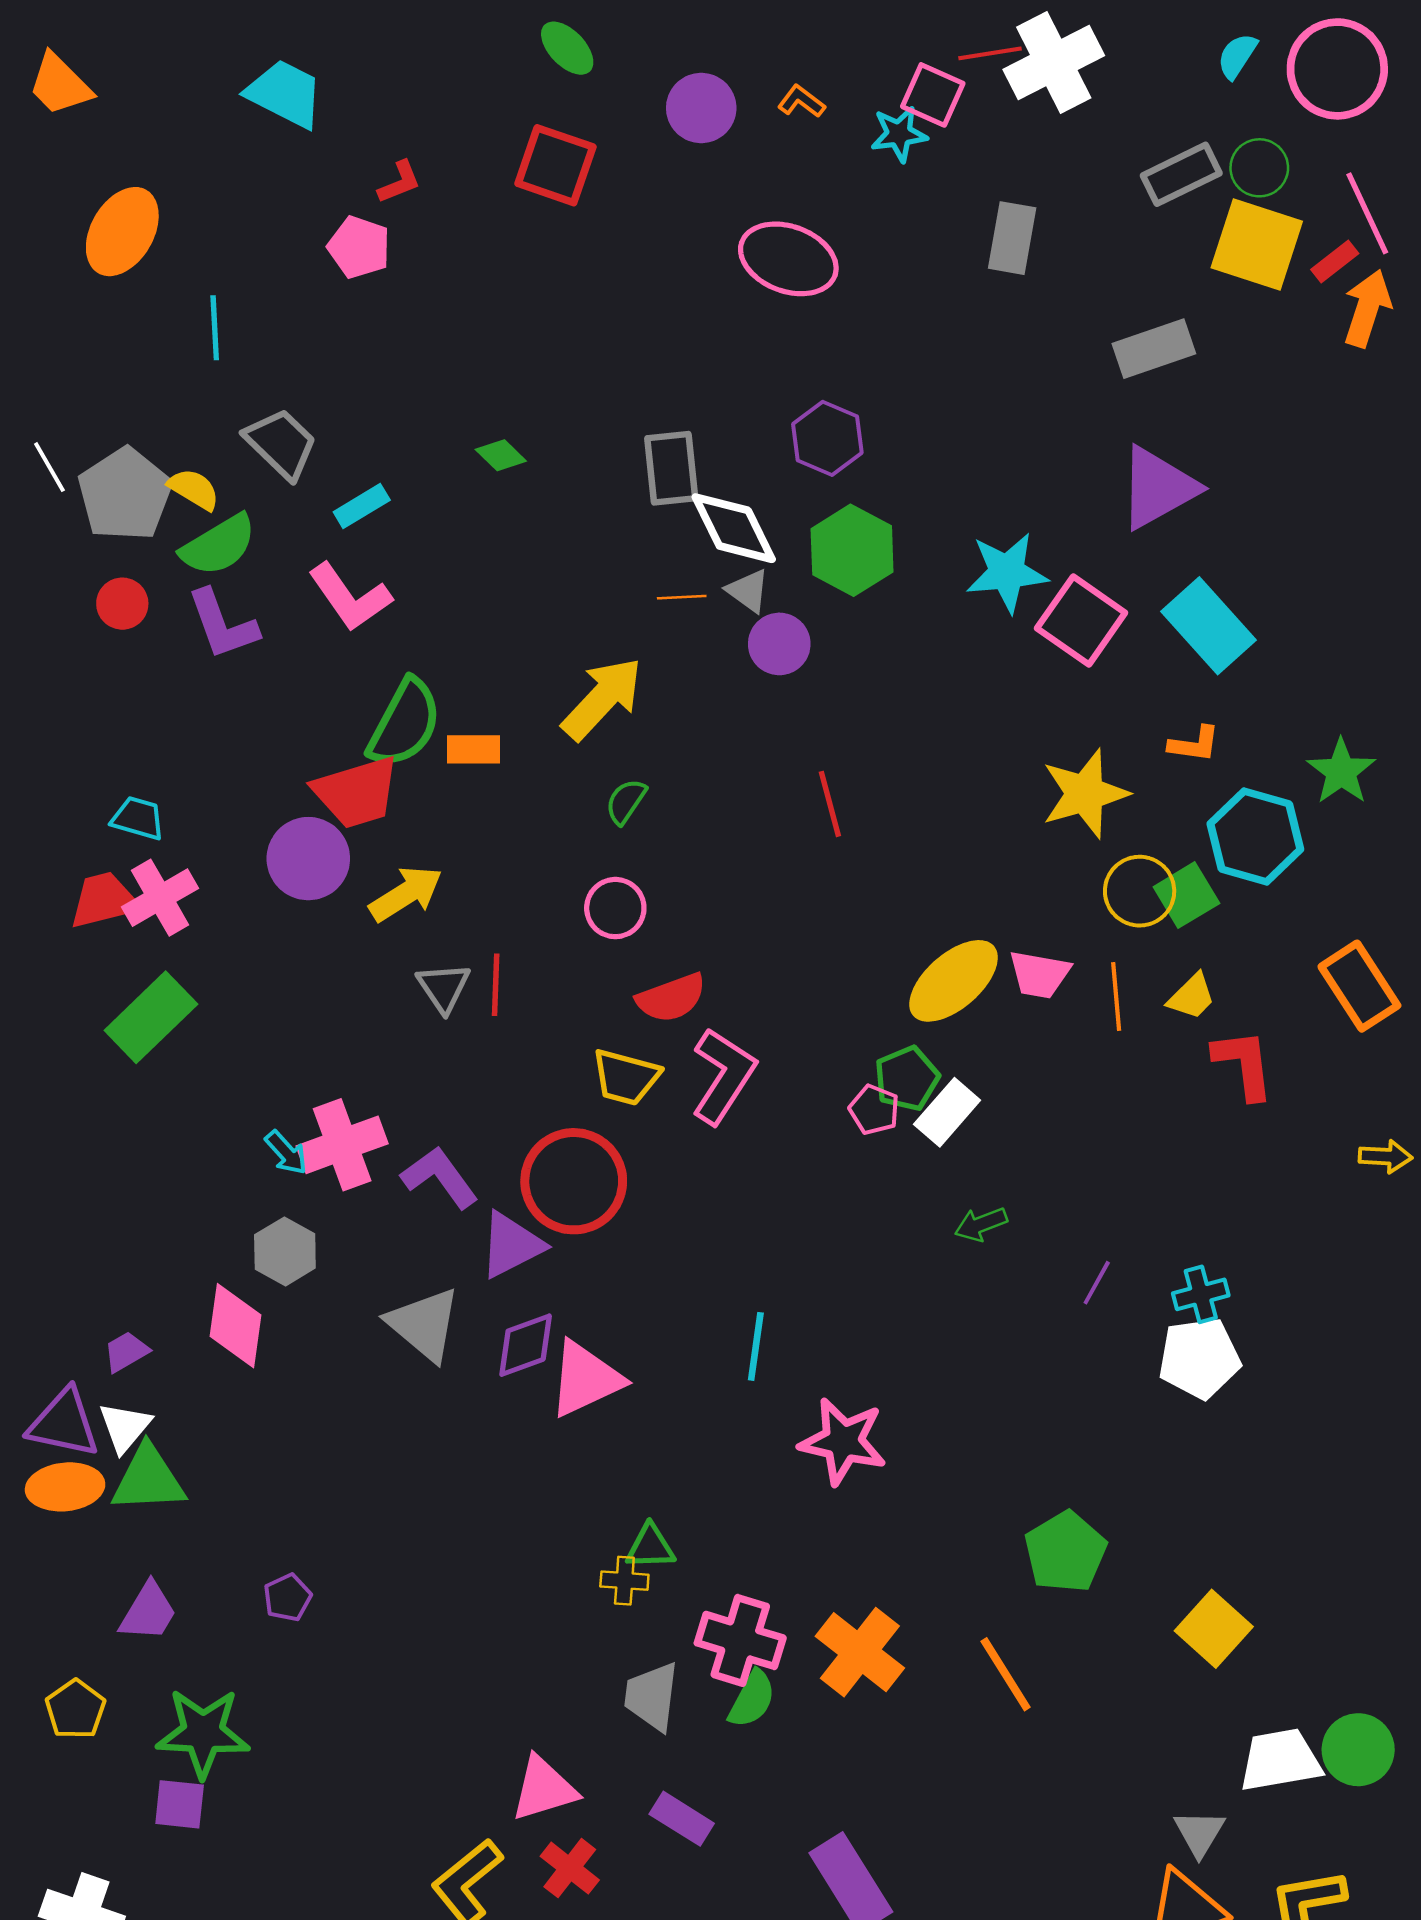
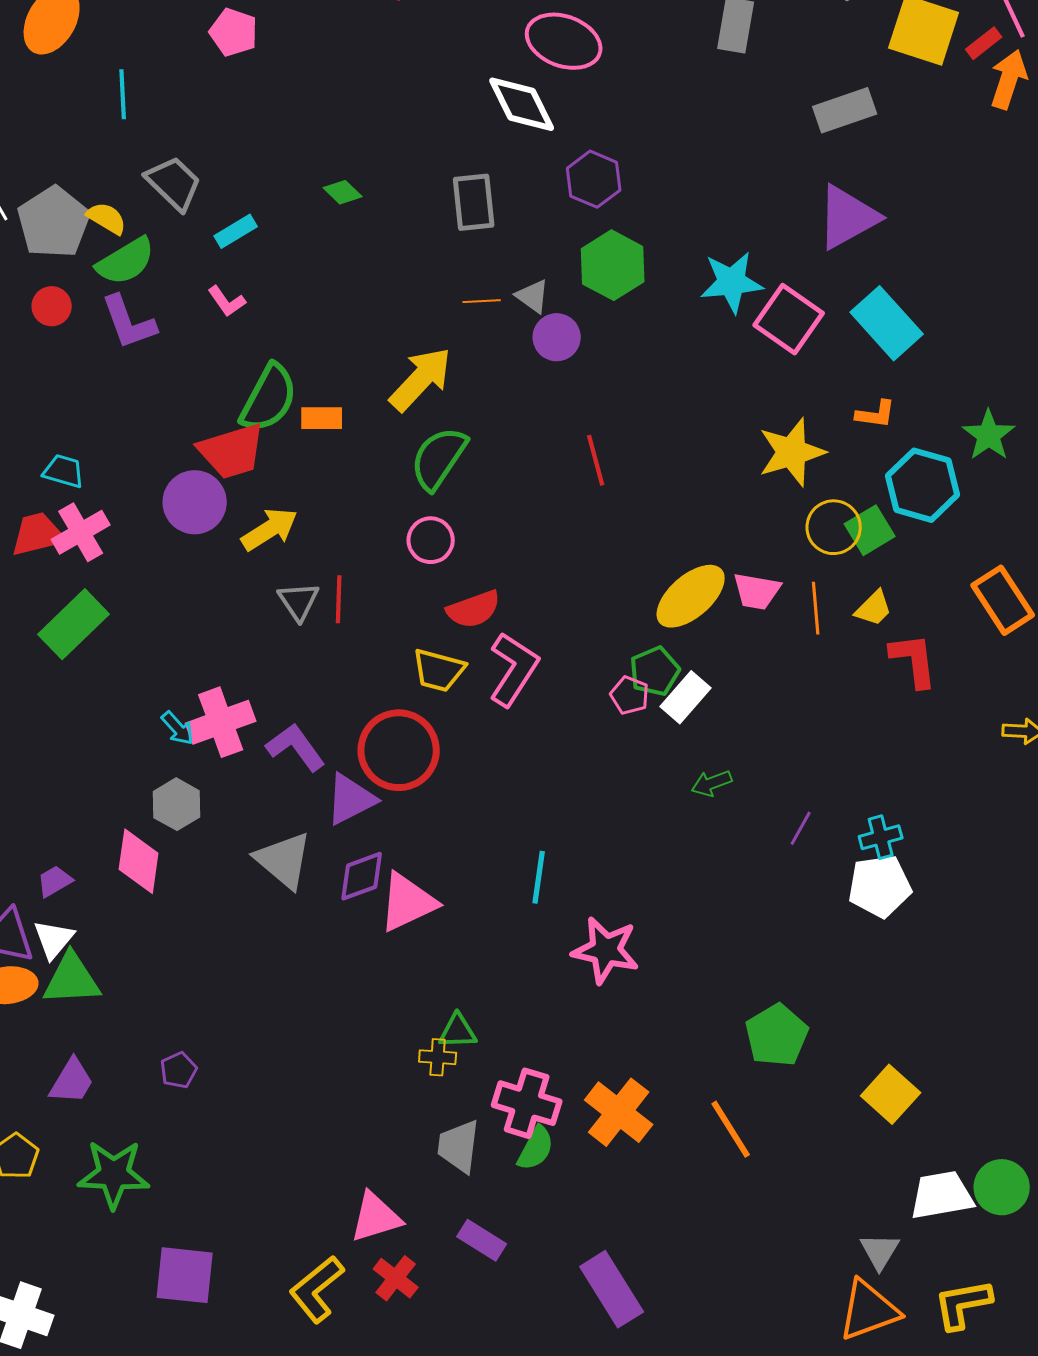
white diamond: (734, 528) -> (522, 104), moved
pink L-shape: (350, 597) -> (227, 301), size x0.6
green semicircle: (626, 801) -> (439, 458), size x1.8
purple square: (180, 1804) -> (185, 1275), moved, size x1.5

